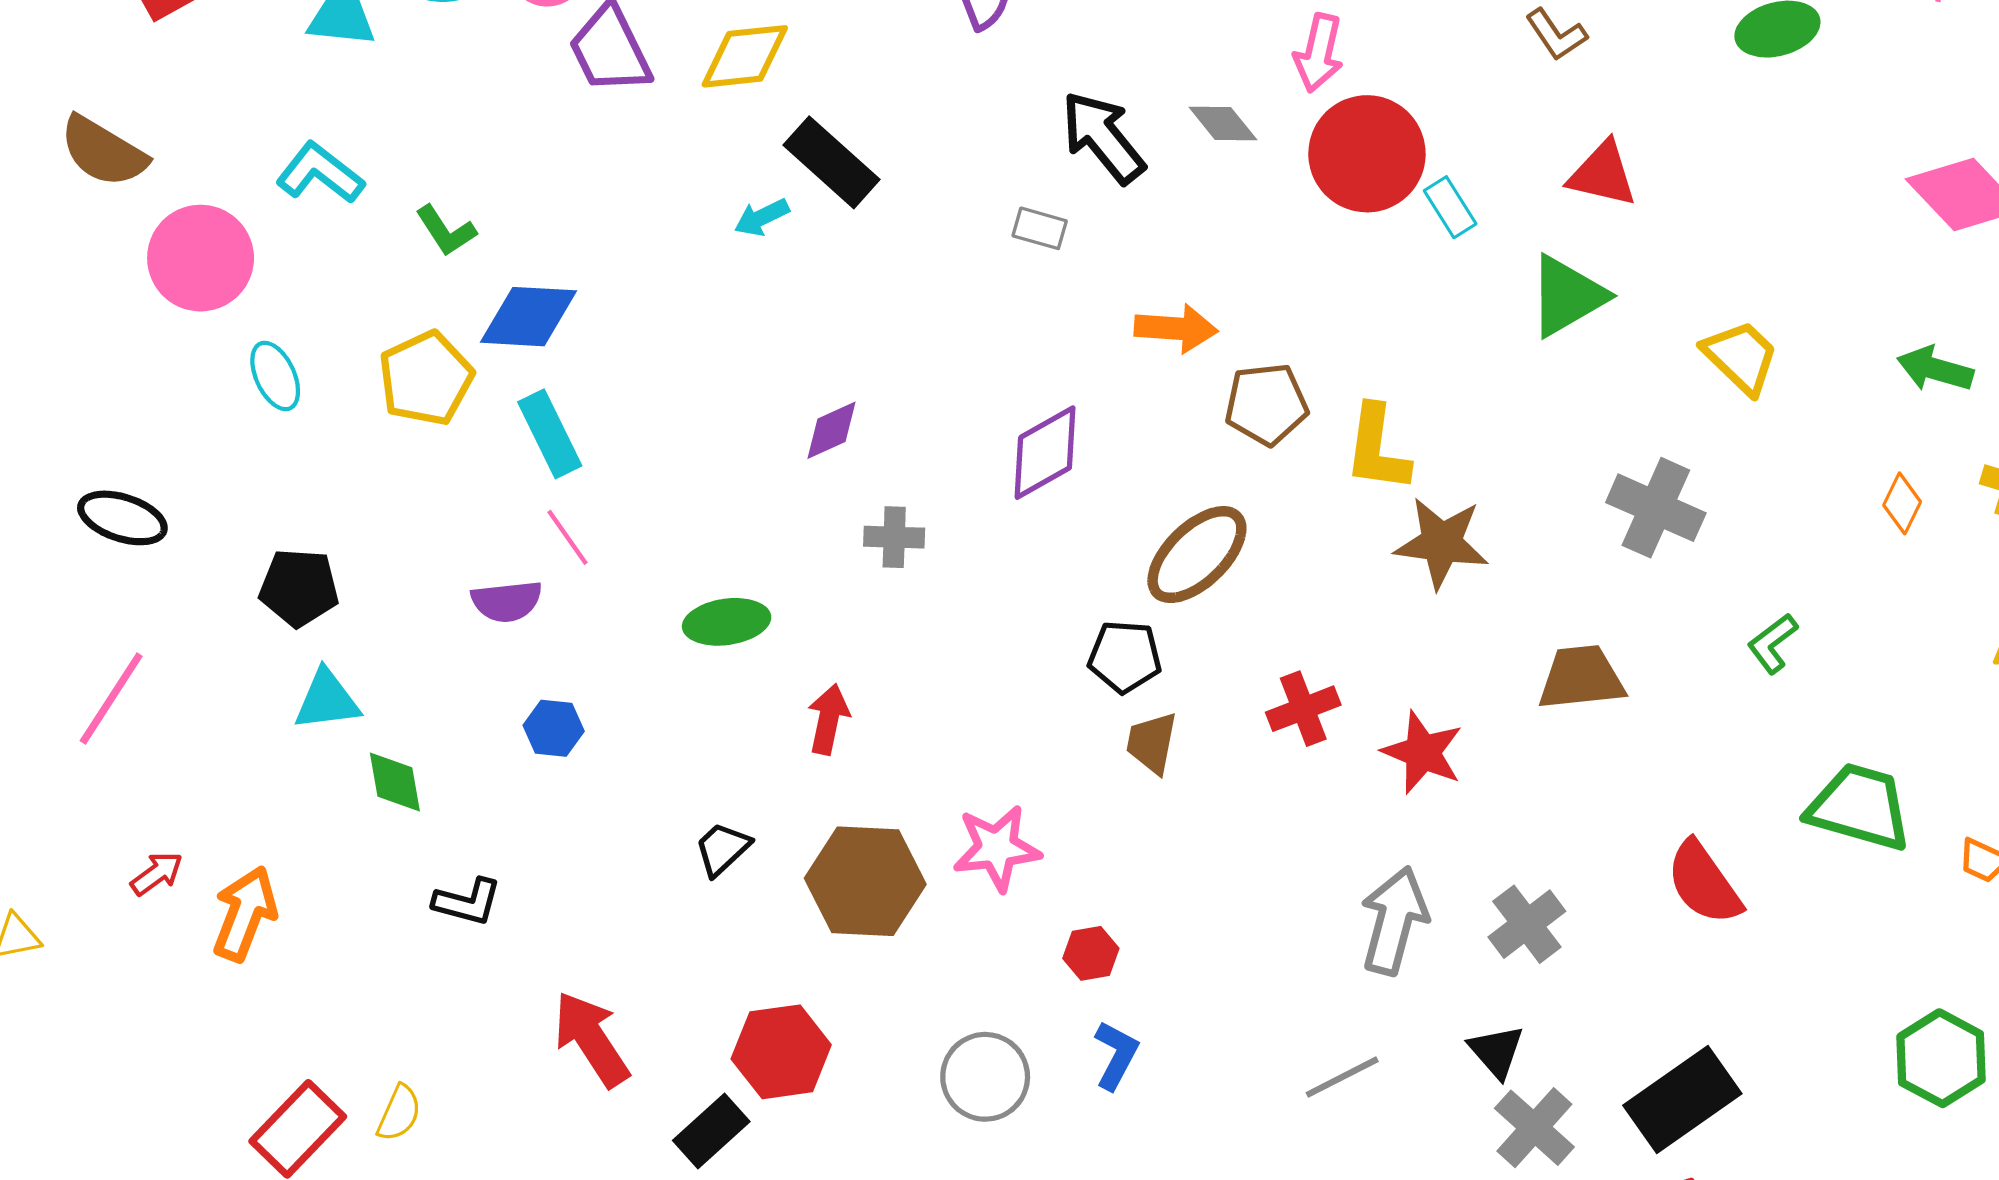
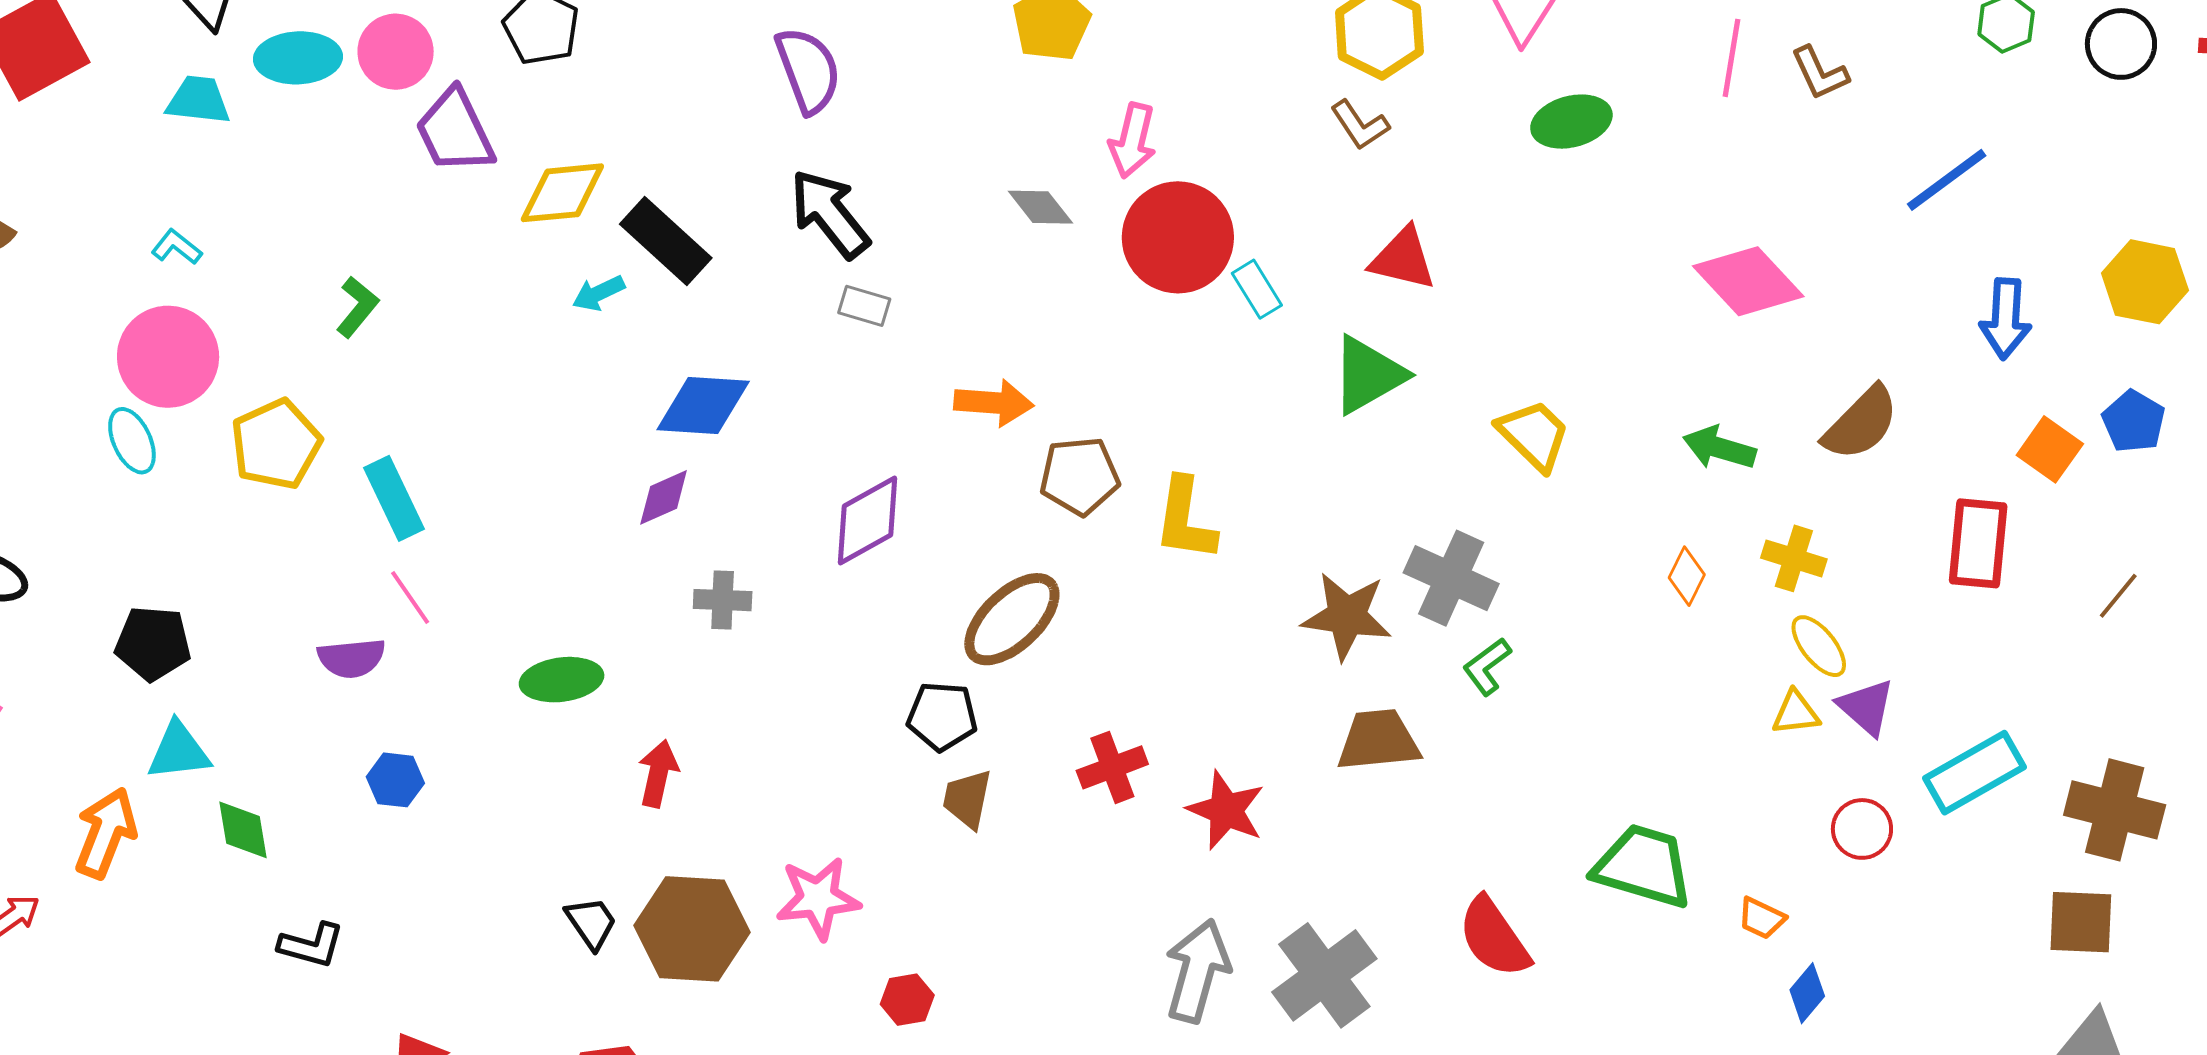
yellow diamond: (745, 56) -> (562, 193), moved
black arrow: (1103, 137) -> (830, 214), moved
cyan L-shape: (320, 173) -> (177, 247), size x0.6
green L-shape: (446, 231) -> (357, 307), moved, turned -108
pink circle: (201, 258) -> (168, 357), moved
blue diamond: (528, 317) -> (703, 406), moved
brown star: (1441, 543) -> (1347, 616), moved
green L-shape: (1773, 643) -> (1487, 666), moved
black trapezoid: (722, 849) -> (591, 923), moved, turned 98
orange arrow: (245, 914) -> (106, 833), moved
gray cross: (1527, 924) -> (1324, 975), size x1.4

